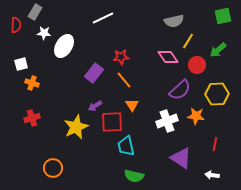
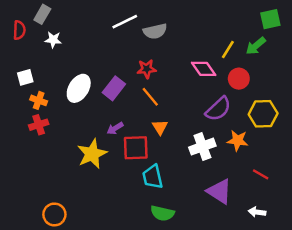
gray semicircle: (174, 21) -> (155, 31), moved
white ellipse: (64, 46) -> (79, 88), moved
green arrow: (218, 50) -> (256, 46), moved
red cross: (32, 118) -> (39, 125), moved
red line: (215, 144) -> (261, 174), turned -72
orange circle: (53, 168) -> (54, 214), moved

